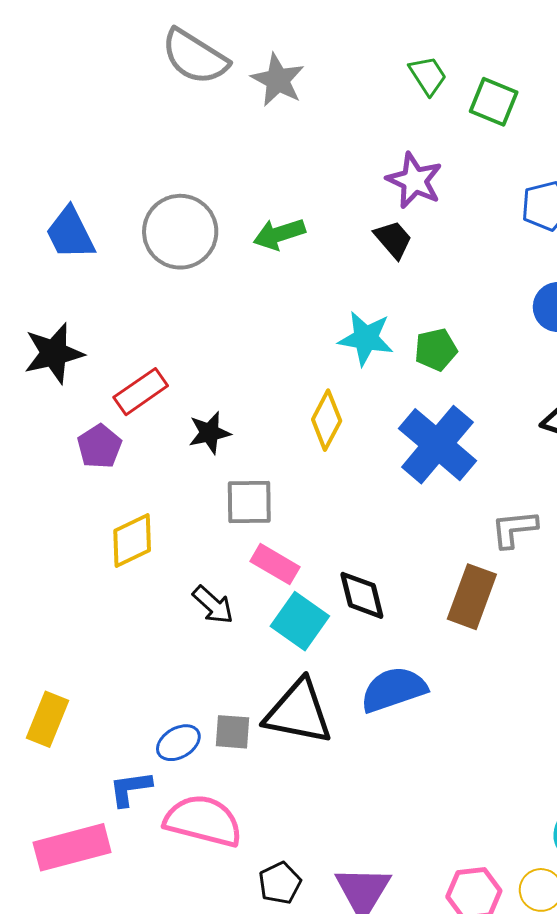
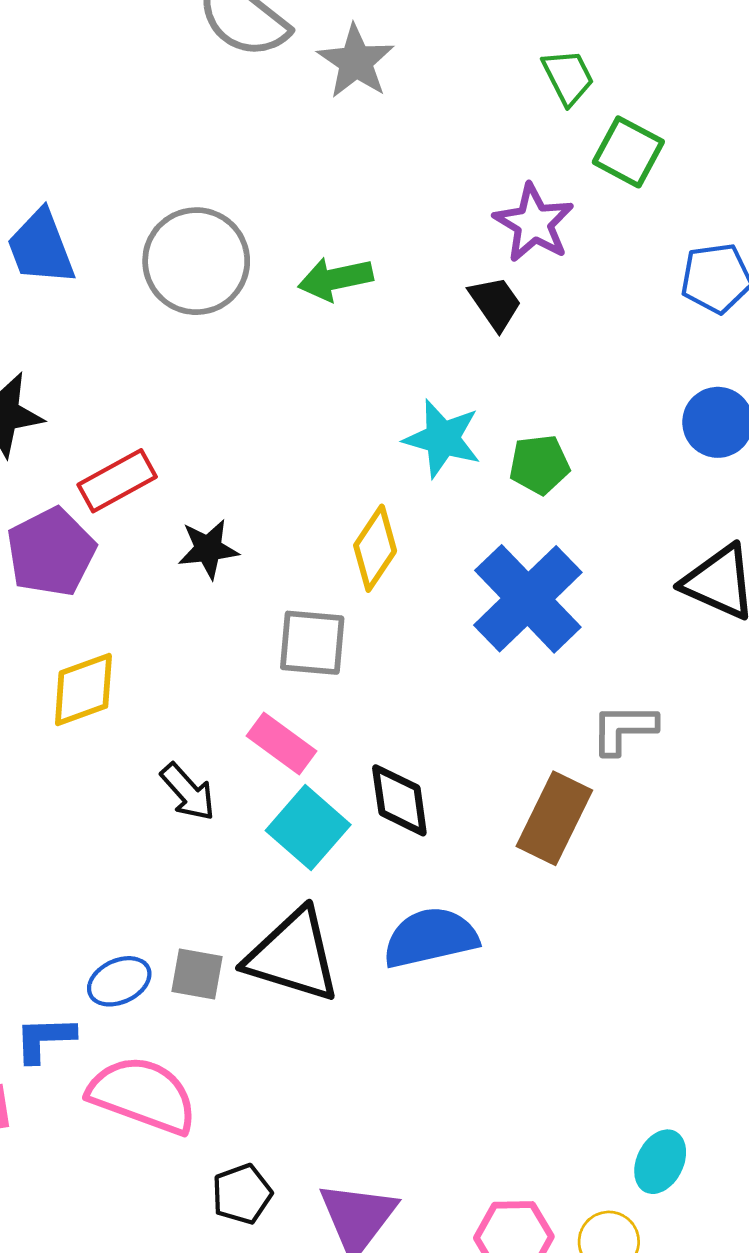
green square: (494, 102) -> (628, 152), moved
purple pentagon: (99, 446) -> (51, 552), size x1.4
gray square: (249, 502) -> (312, 643), moved

